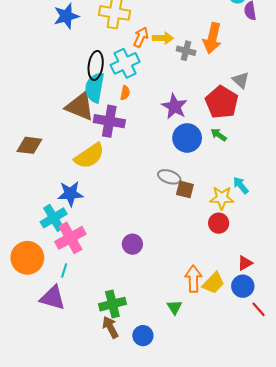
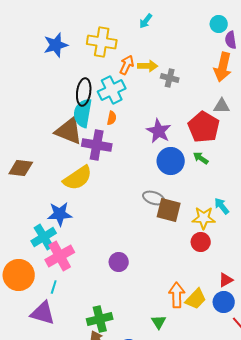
orange arrow: (212, 38) -> (223, 67), moved
gray triangle: (241, 80) -> (222, 106), turned -42
brown square: (185, 189) -> (169, 210), size x1.4

